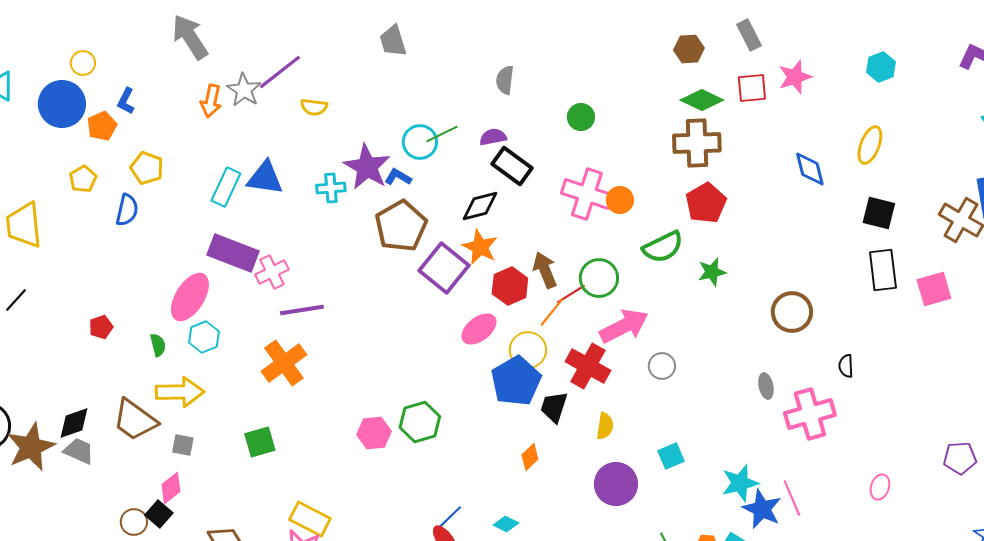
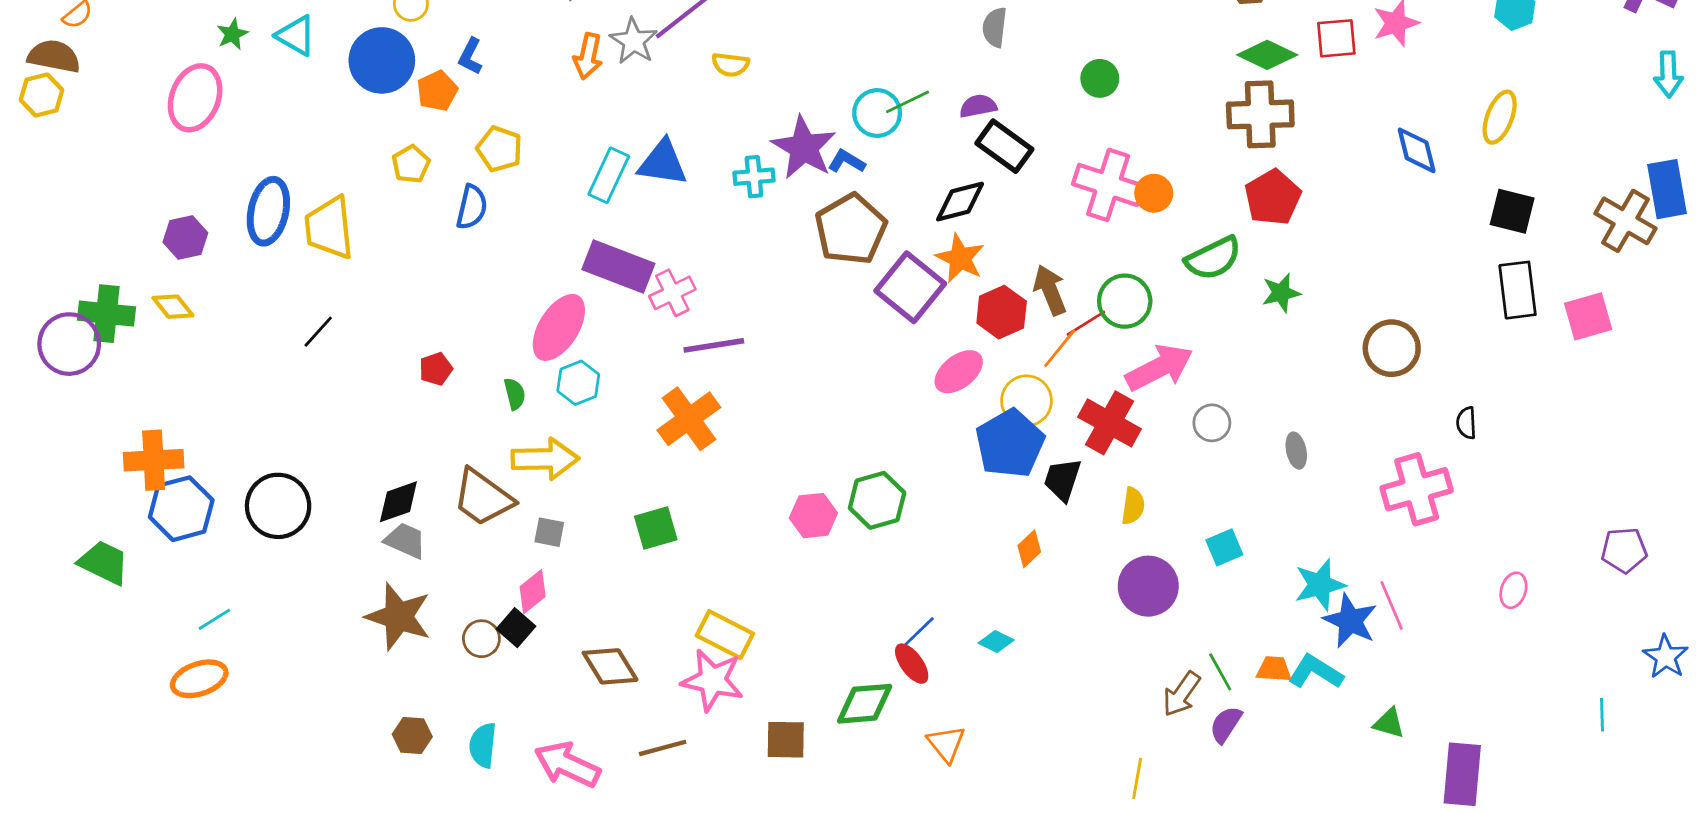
gray ellipse: (766, 386) -> (1296, 451), moved
brown star: (31, 447) -> (398, 617), moved, turned -30

